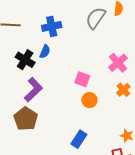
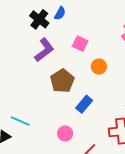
pink square: (82, 79) -> (80, 44), moved
brown pentagon: (26, 119) -> (62, 81), moved

